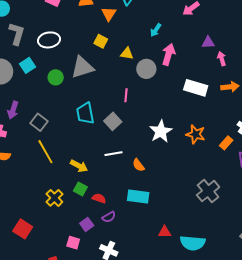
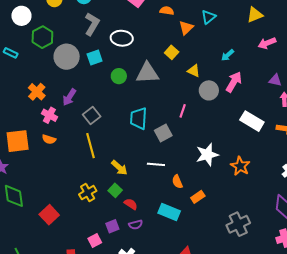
orange rectangle: (226, 143) -> (198, 197), moved
pink square: (73, 243) -> (95, 241), turned 32

